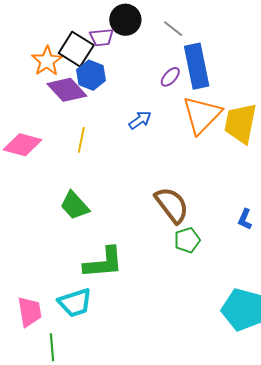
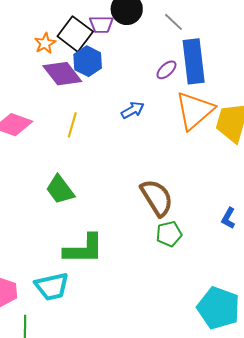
orange star: (47, 61) -> (45, 43), size x0.7

